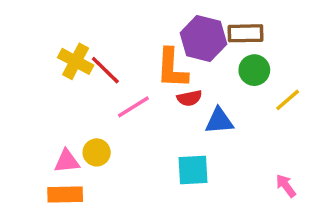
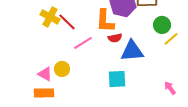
green circle: (254, 70) -> (162, 25), moved
blue triangle: (219, 121) -> (132, 51), size x1.4
pink triangle: (67, 161) -> (45, 74), turned 35

